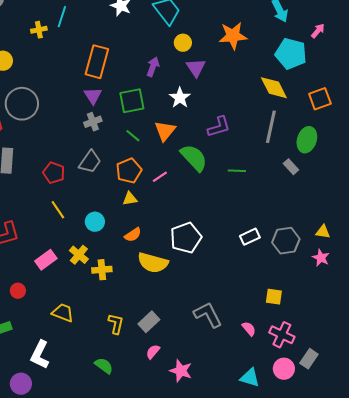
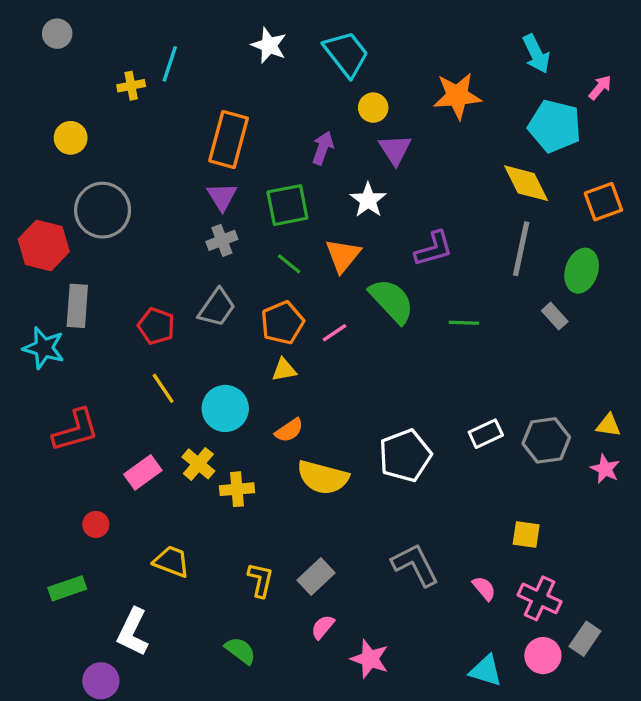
cyan circle: (95, 222) -> (225, 408), size x1.4
white pentagon: (186, 238) -> (405, 456), moved

